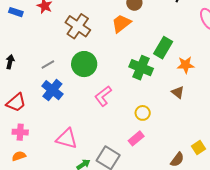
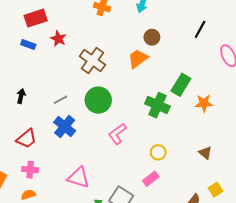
brown triangle: (178, 92) -> (205, 153), moved

